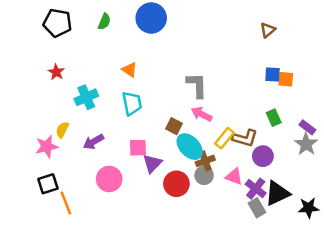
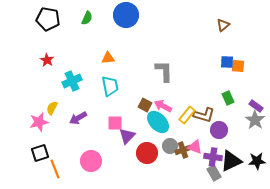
orange triangle: (130, 70) -> (108, 58), turned -40
pink arrow: (202, 114) -> (163, 106), moved
brown cross: (205, 161) -> (183, 150), moved
pink circle: (109, 179) -> (91, 161), moved
purple cross: (256, 189) -> (213, 157), turned -30
black star: (309, 208) -> (257, 161), moved

